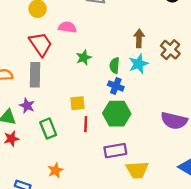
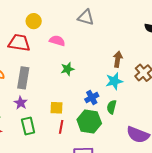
red trapezoid: (41, 44) -> (19, 43), moved, turned -55
green semicircle: (115, 65) -> (112, 107), moved
blue cross: (116, 86) -> (92, 98), turned 32
purple star: (27, 106) -> (21, 103), moved

